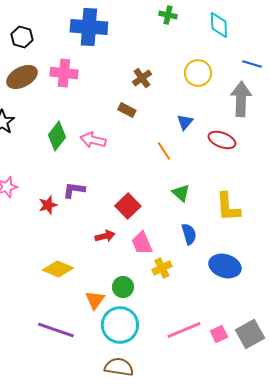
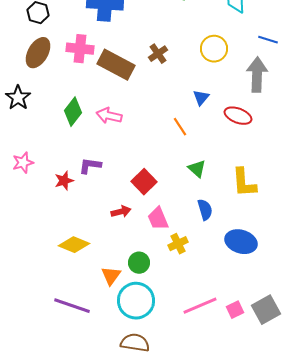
brown ellipse: (22, 77) -> (38, 53), turned -32
brown rectangle: (127, 110) -> (116, 65), moved, size x2.0

